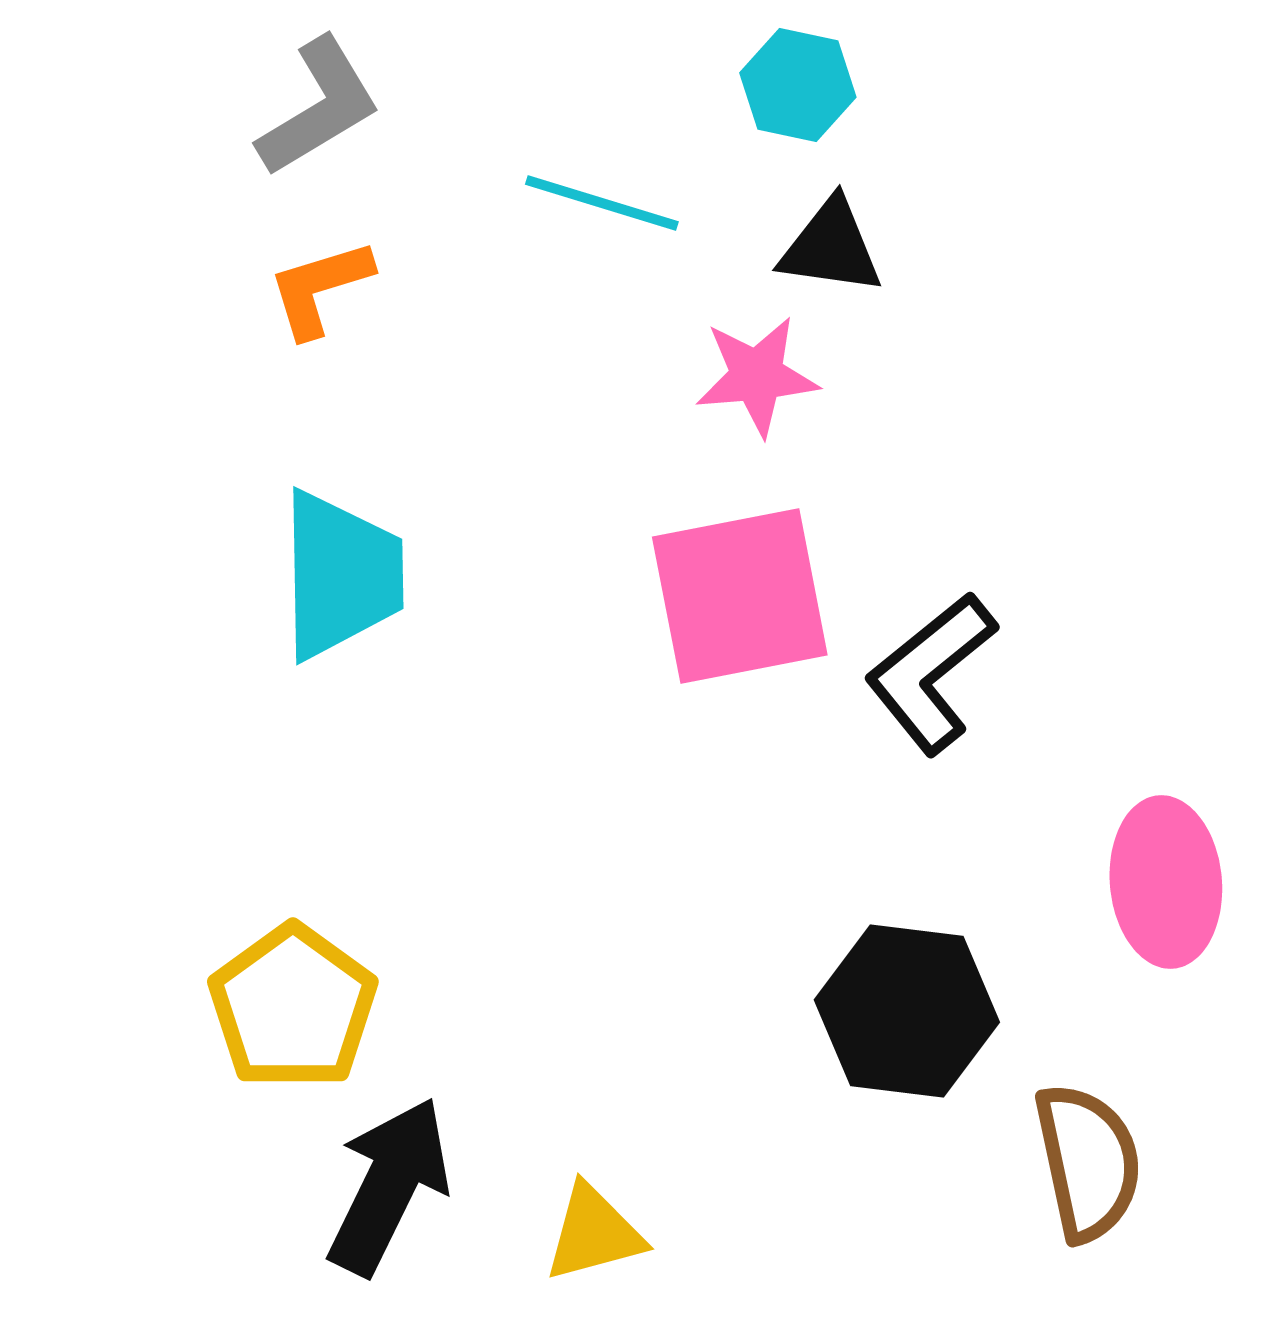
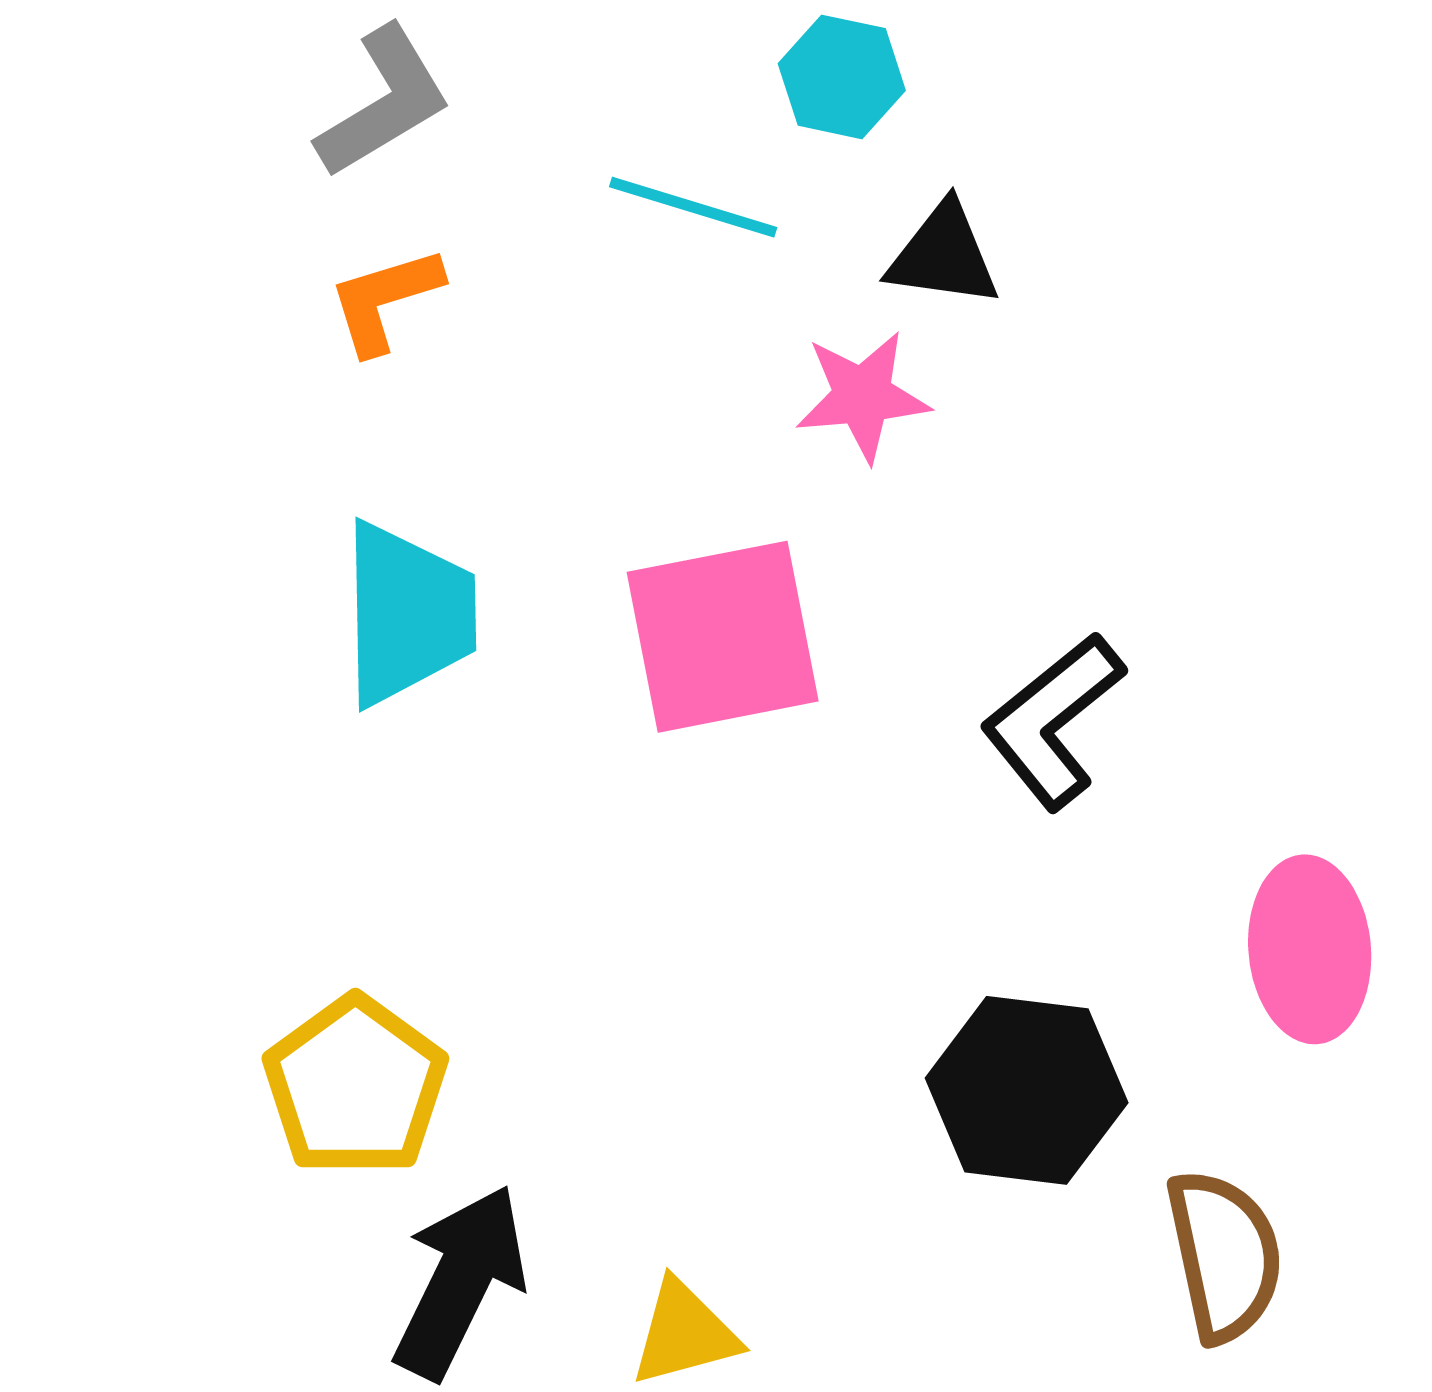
cyan hexagon: (798, 85) -> (842, 77), moved
pink square: (740, 596) -> (723, 637), moved

